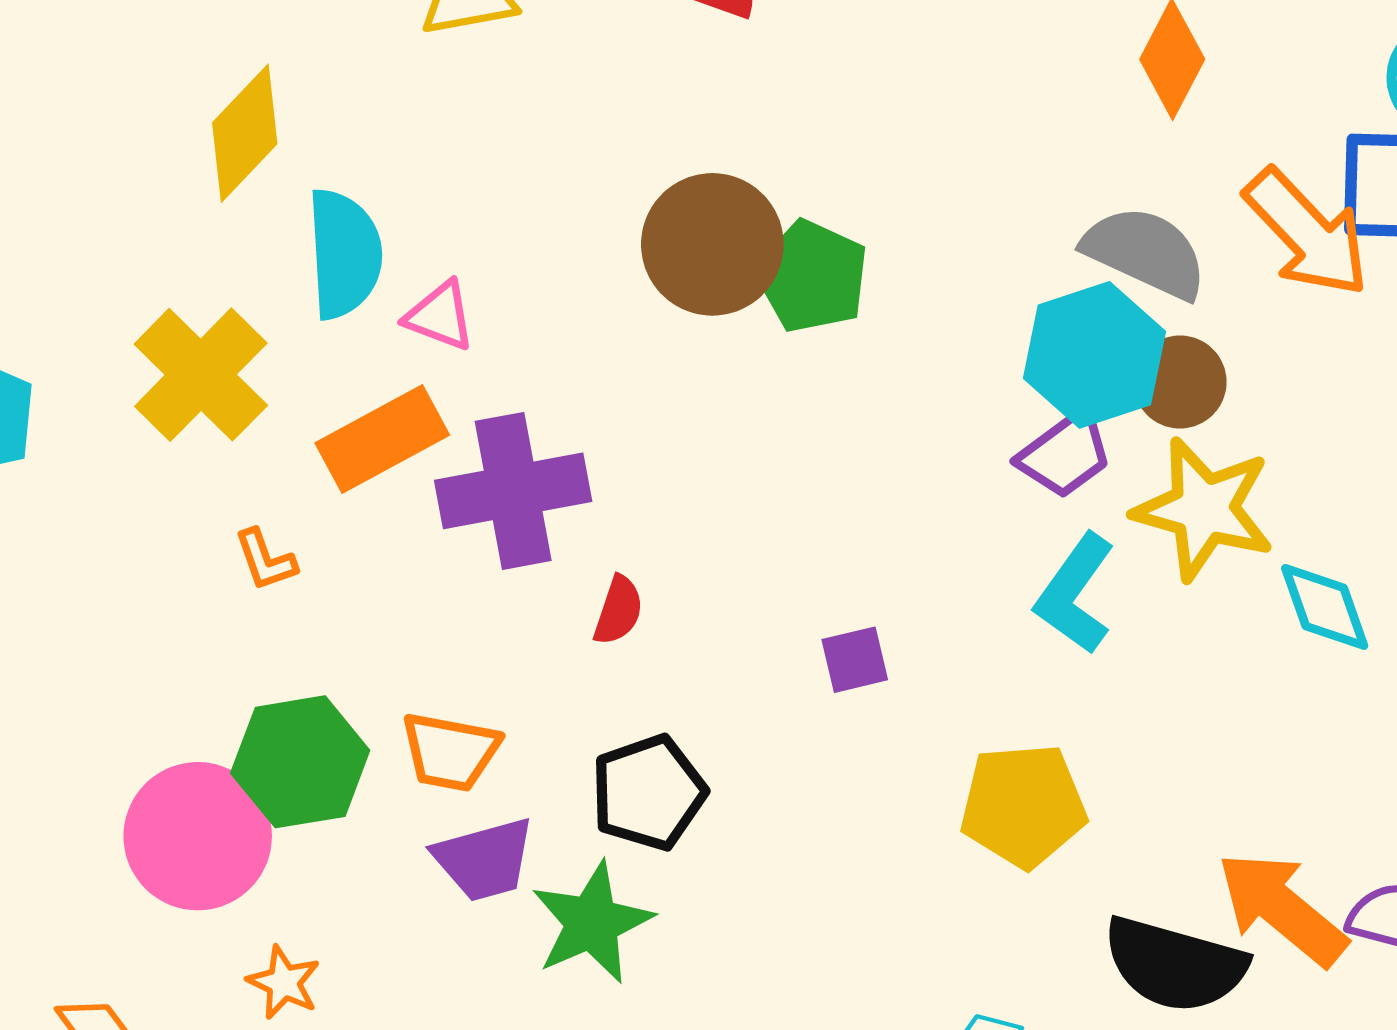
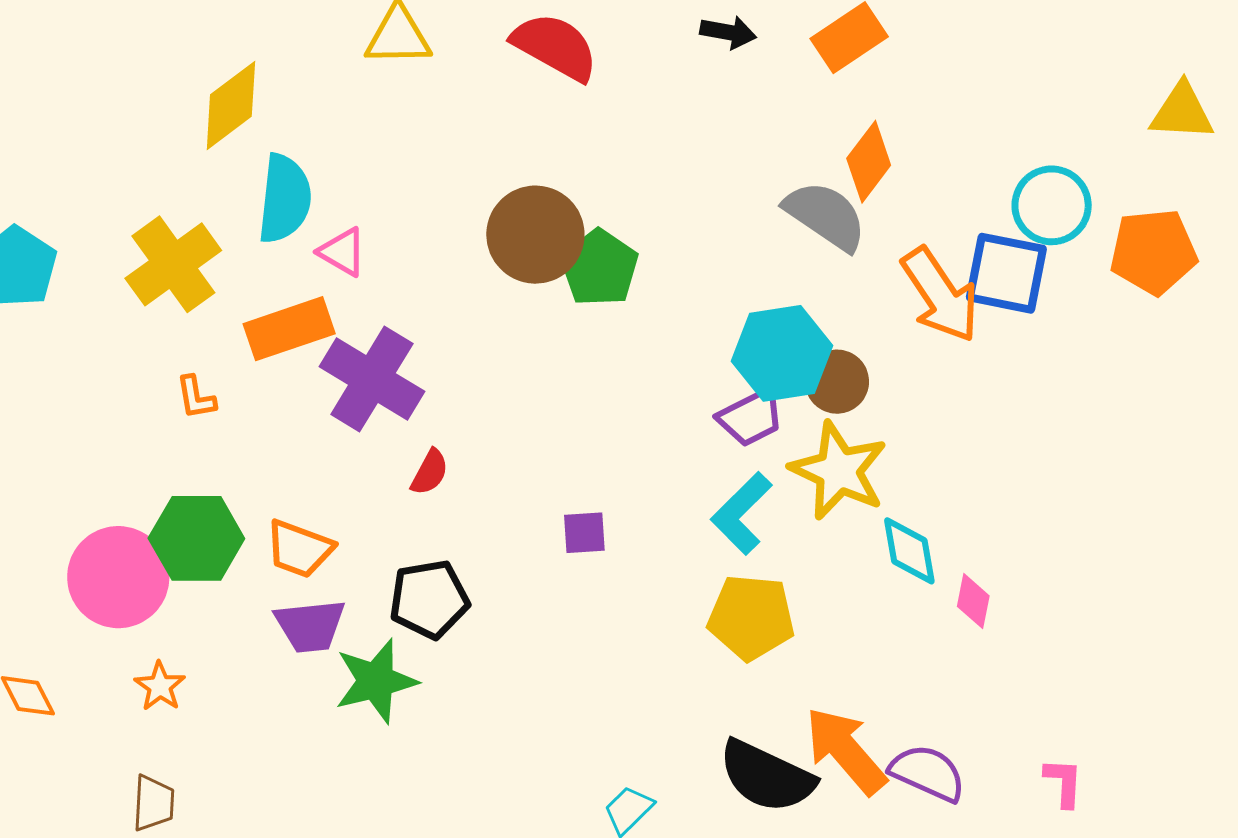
gray semicircle: (1145, 252) -> (826, 216), moved
purple cross: (513, 491) -> (372, 379), turned 32
yellow pentagon: (1023, 806) -> (751, 617), moved

